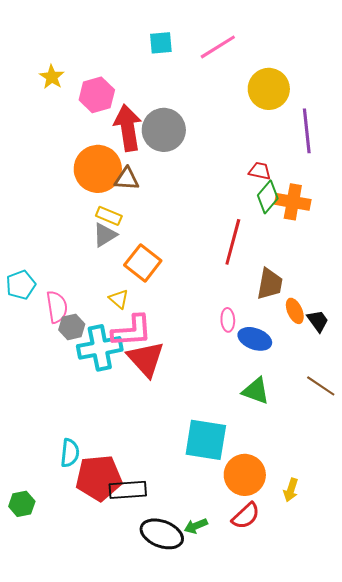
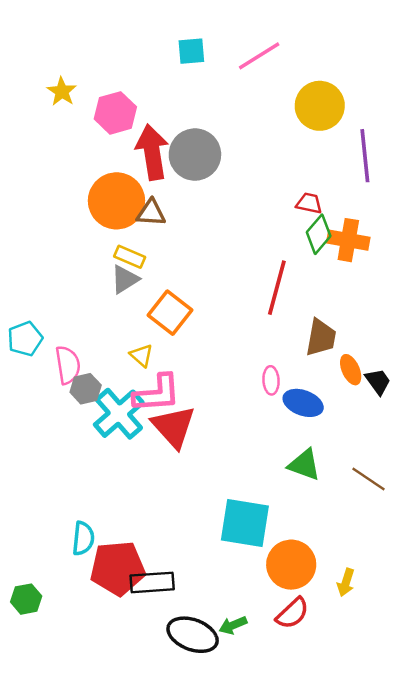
cyan cross: (100, 348) -> (119, 414), turned -30
brown line: (321, 386) -> (368, 479), moved

